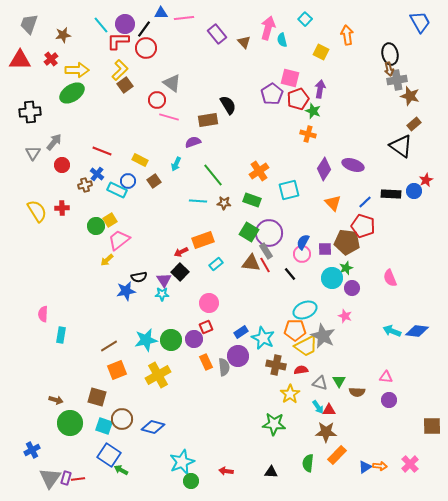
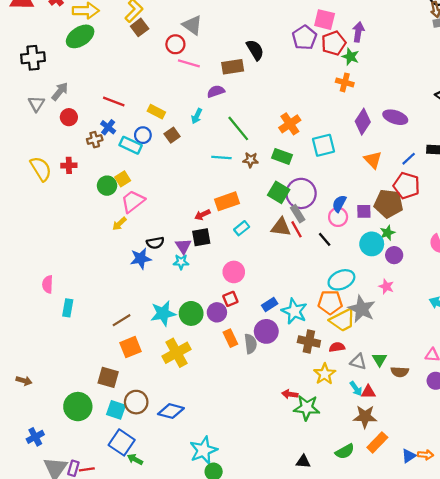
black square: (180, 272) -> (201, 237), turned 36
brown arrow: (56, 400) -> (24, 381), moved
green semicircle: (308, 463) -> (345, 451), turned -126
red arrow: (226, 471) -> (290, 394), moved

